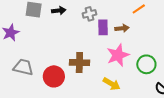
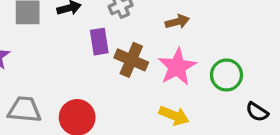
purple rectangle: (103, 27) -> (99, 42), moved
brown cross: (79, 63) -> (131, 60), moved, turned 30

